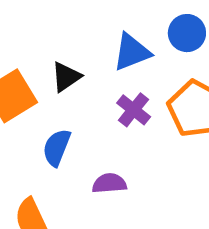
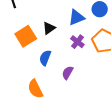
purple semicircle: (109, 183) -> (68, 73), turned -56

